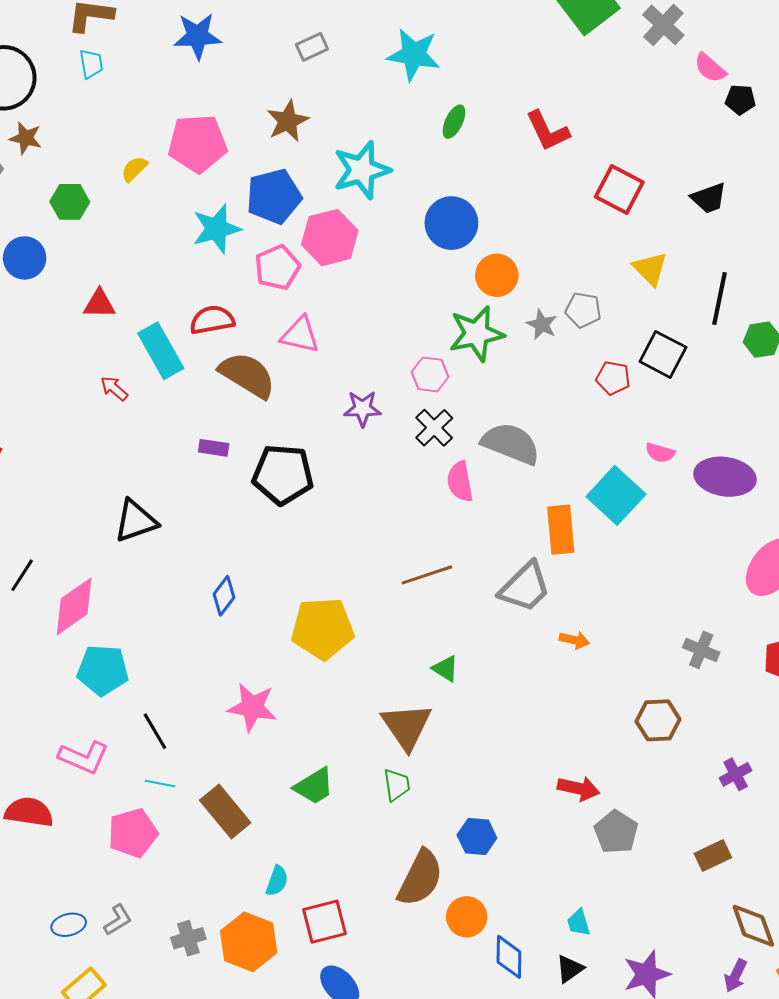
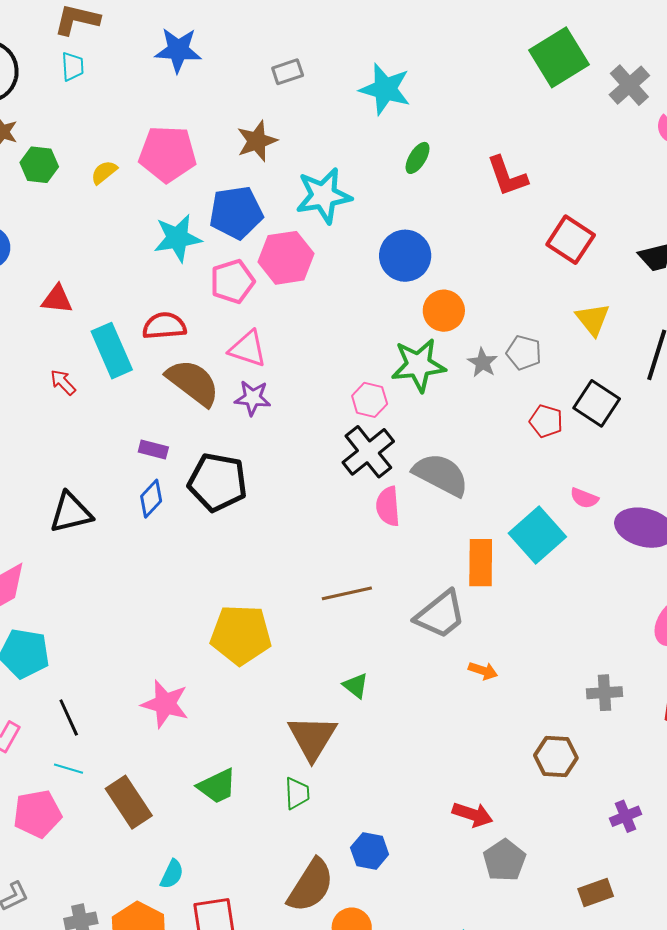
green hexagon: (70, 202) -> (39, 165), moved
purple star: (362, 409) -> (253, 398), moved
black cross: (434, 428) -> (368, 452), size x1.4
blue diamond: (224, 596) -> (151, 499), moved
gray cross: (701, 650) -> (605, 693), turned -32

